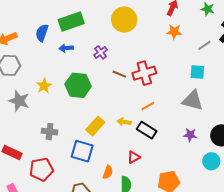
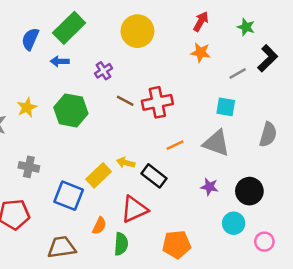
green rectangle: (71, 22) -> (69, 28), turned -30
orange line: (148, 106) -> (175, 145), moved
yellow rectangle: (95, 126) -> (99, 175), moved
red triangle: (134, 157) -> (134, 209), size x1.6

